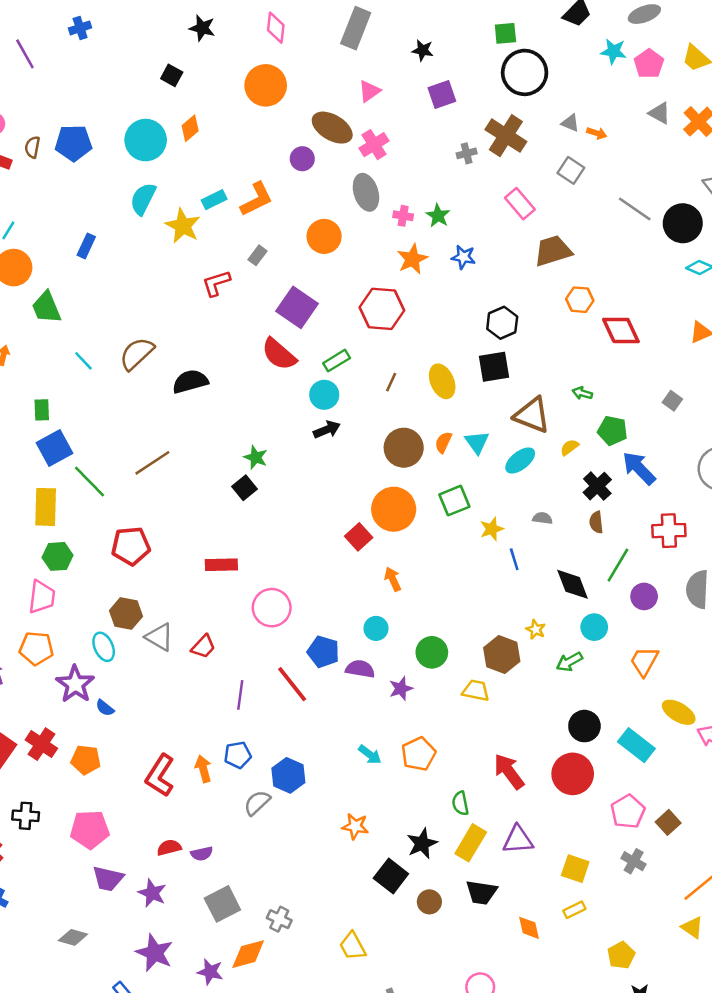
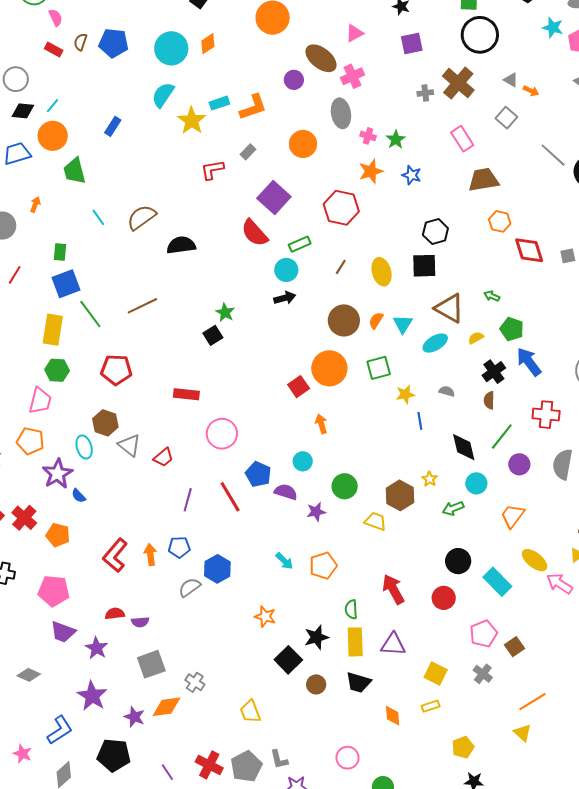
gray square: (672, 401) -> (568, 256), moved, turned 35
red circle: (573, 774) -> (444, 598), size x0.7
yellow rectangle: (471, 843) -> (355, 642), turned -40

